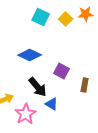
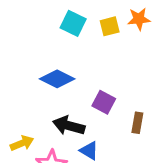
yellow square: (66, 19) -> (110, 26), turned 32
black arrow: (38, 87) -> (69, 126), turned 145

